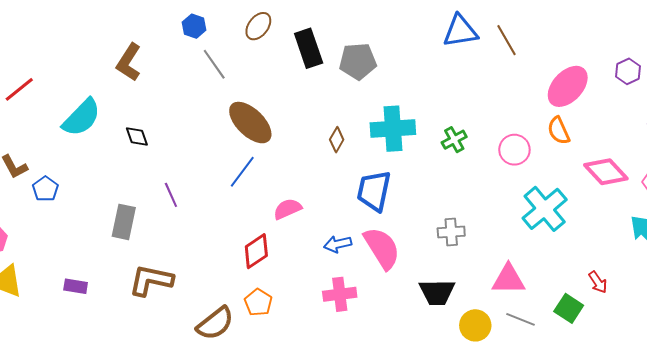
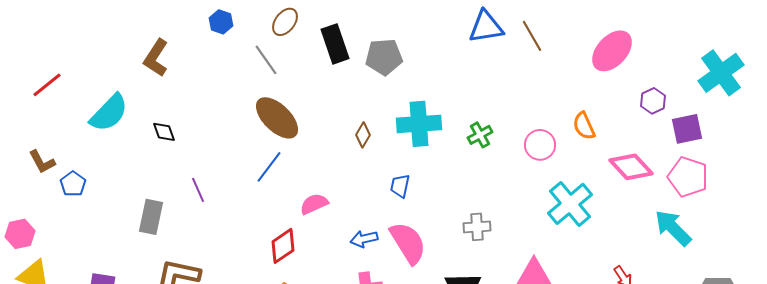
gray line: (214, 64) -> (266, 60), moved
purple hexagon: (628, 71) -> (653, 101), moved
pink ellipse: (568, 86) -> (612, 51), moved
blue trapezoid: (374, 191) -> (400, 186), size x0.6

